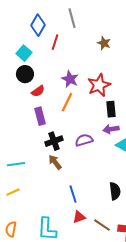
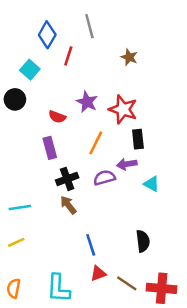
black circle: (25, 74) -> (15, 99), moved
red star: (99, 85) -> (123, 109), turned -30
red semicircle: (38, 91) -> (57, 117), moved, turned 56
orange line: (67, 102) -> (96, 143), moved
purple arrow: (111, 129) -> (127, 164), moved

